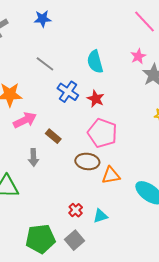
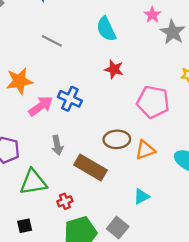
blue cross: (68, 92) -> (70, 99), moved
pink pentagon: (102, 133) -> (153, 102), moved
brown rectangle: (53, 136) -> (90, 168), moved, size x1.8
red cross: (76, 210) -> (65, 201), moved, turned 32

